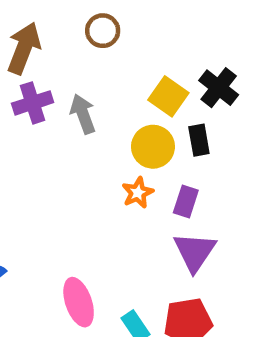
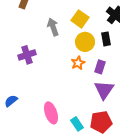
yellow square: (168, 96) -> (80, 19), moved
purple cross: (33, 103) -> (27, 55), moved

